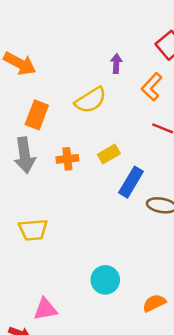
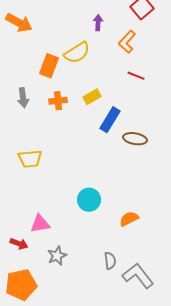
orange rectangle: (37, 115) -> (49, 66), moved
gray arrow: (25, 155) -> (23, 98), size x0.7

